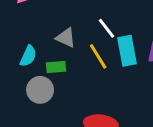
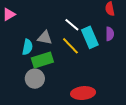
cyan semicircle: (28, 56) -> (27, 47), moved
green rectangle: (56, 67) -> (42, 60), size x1.5

